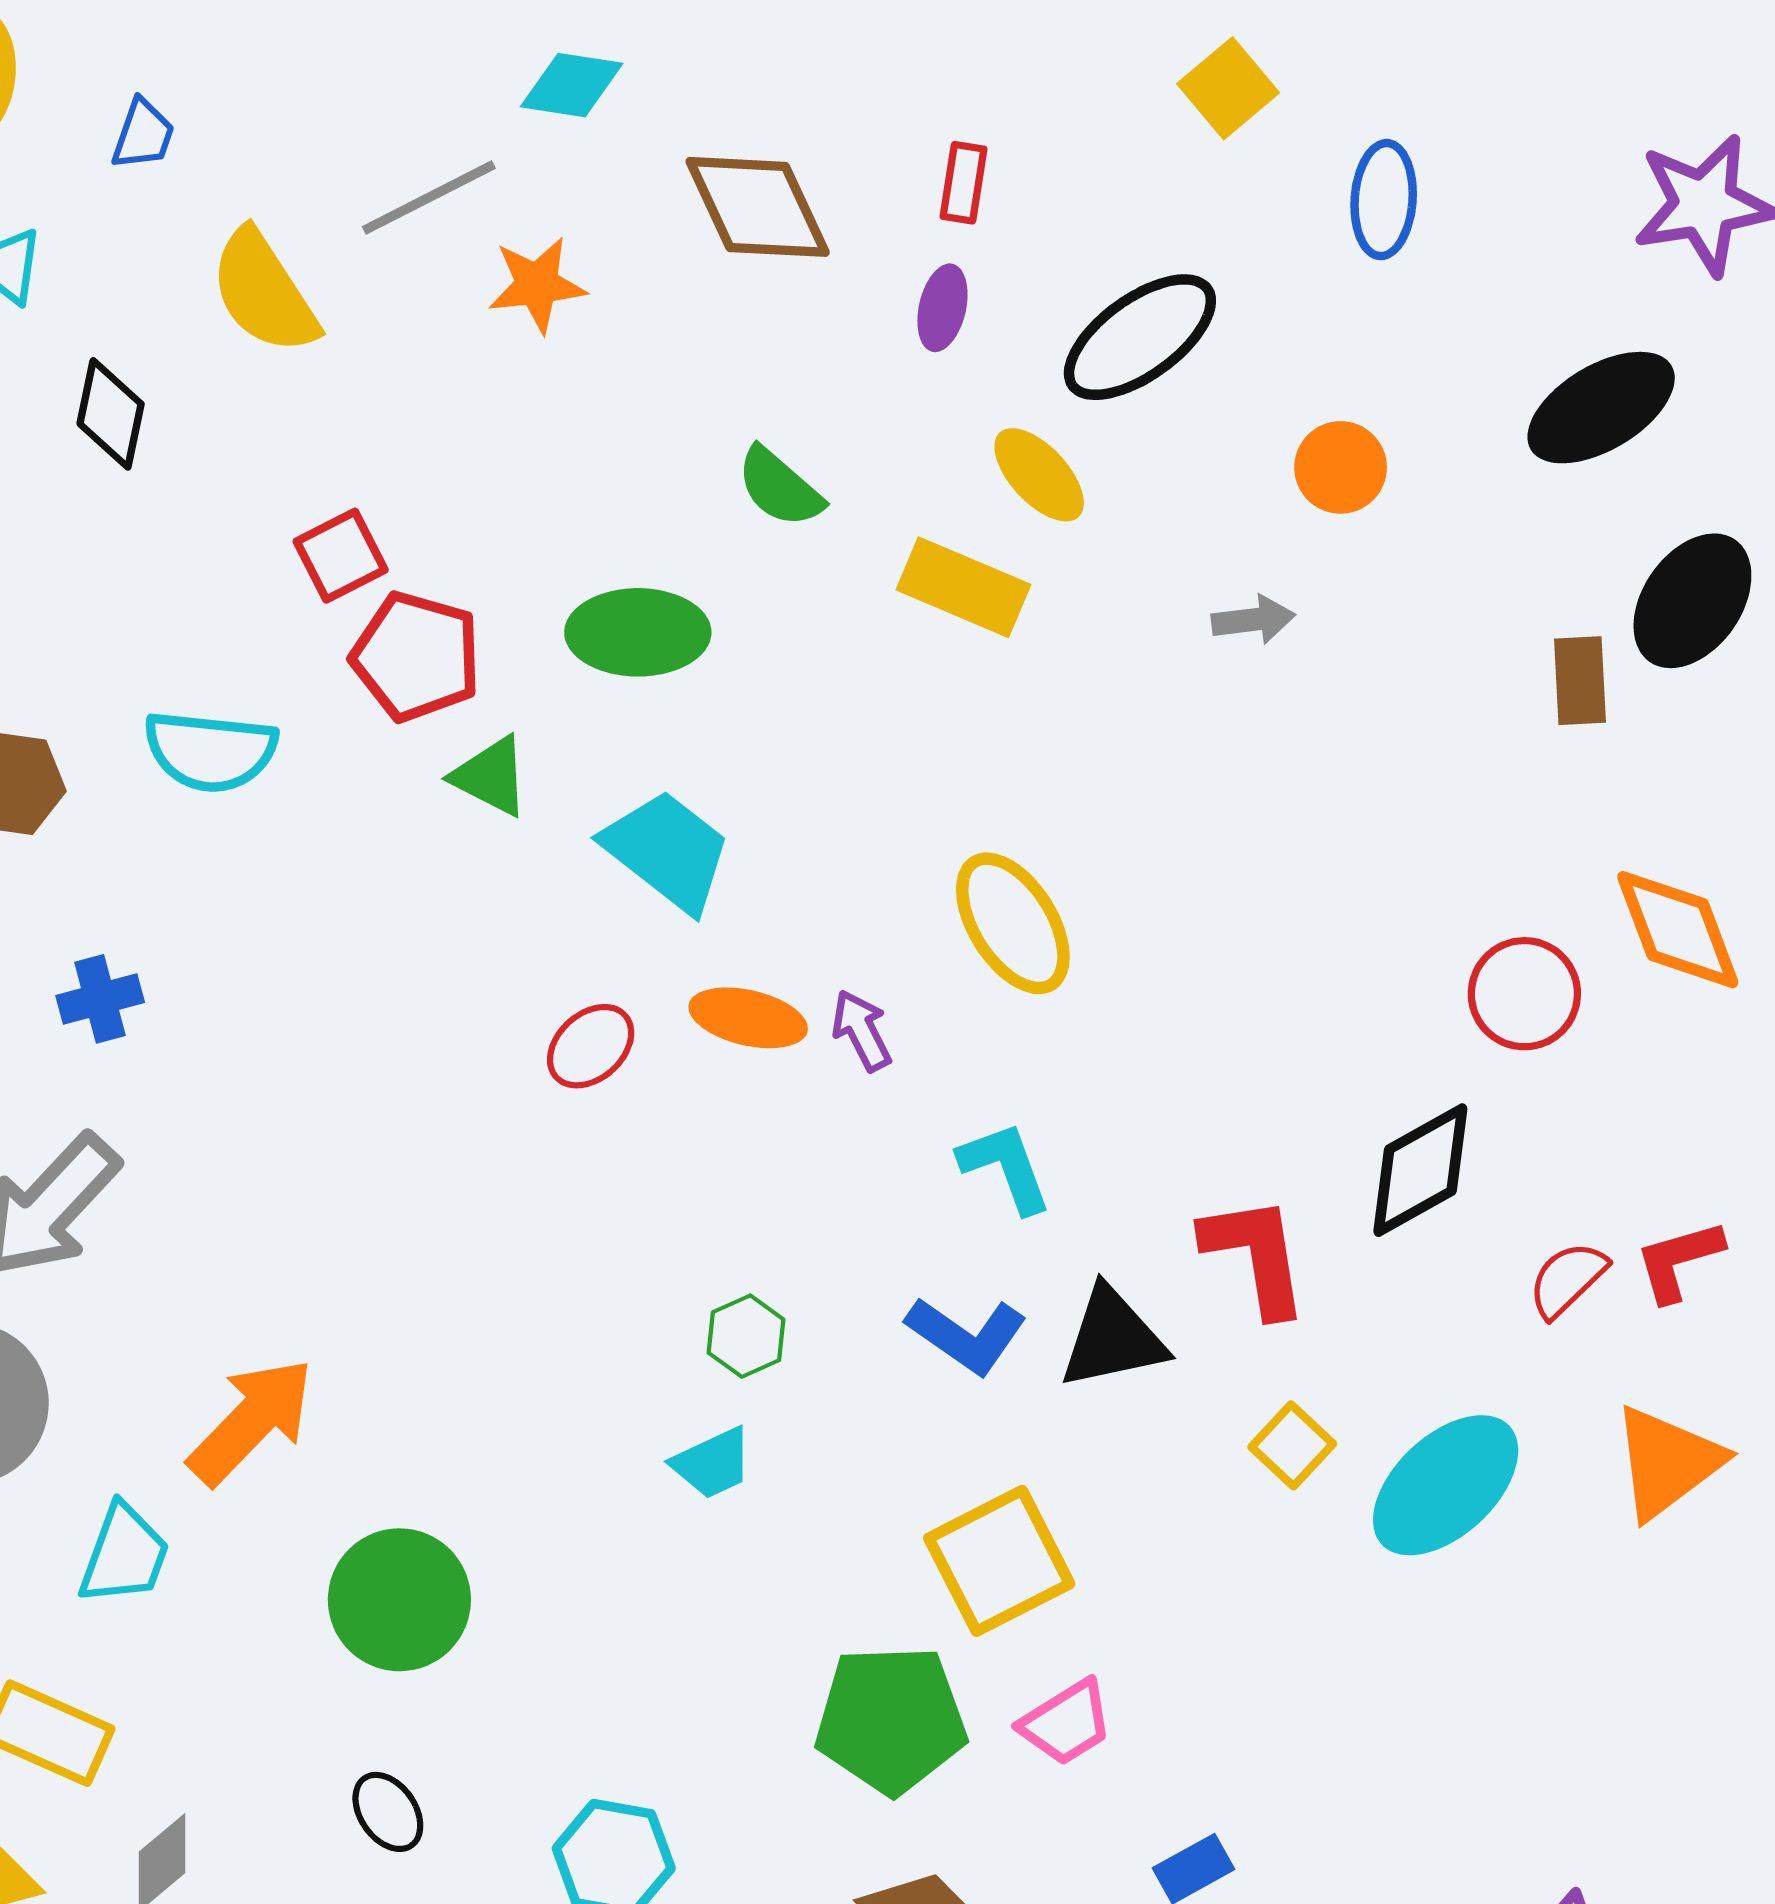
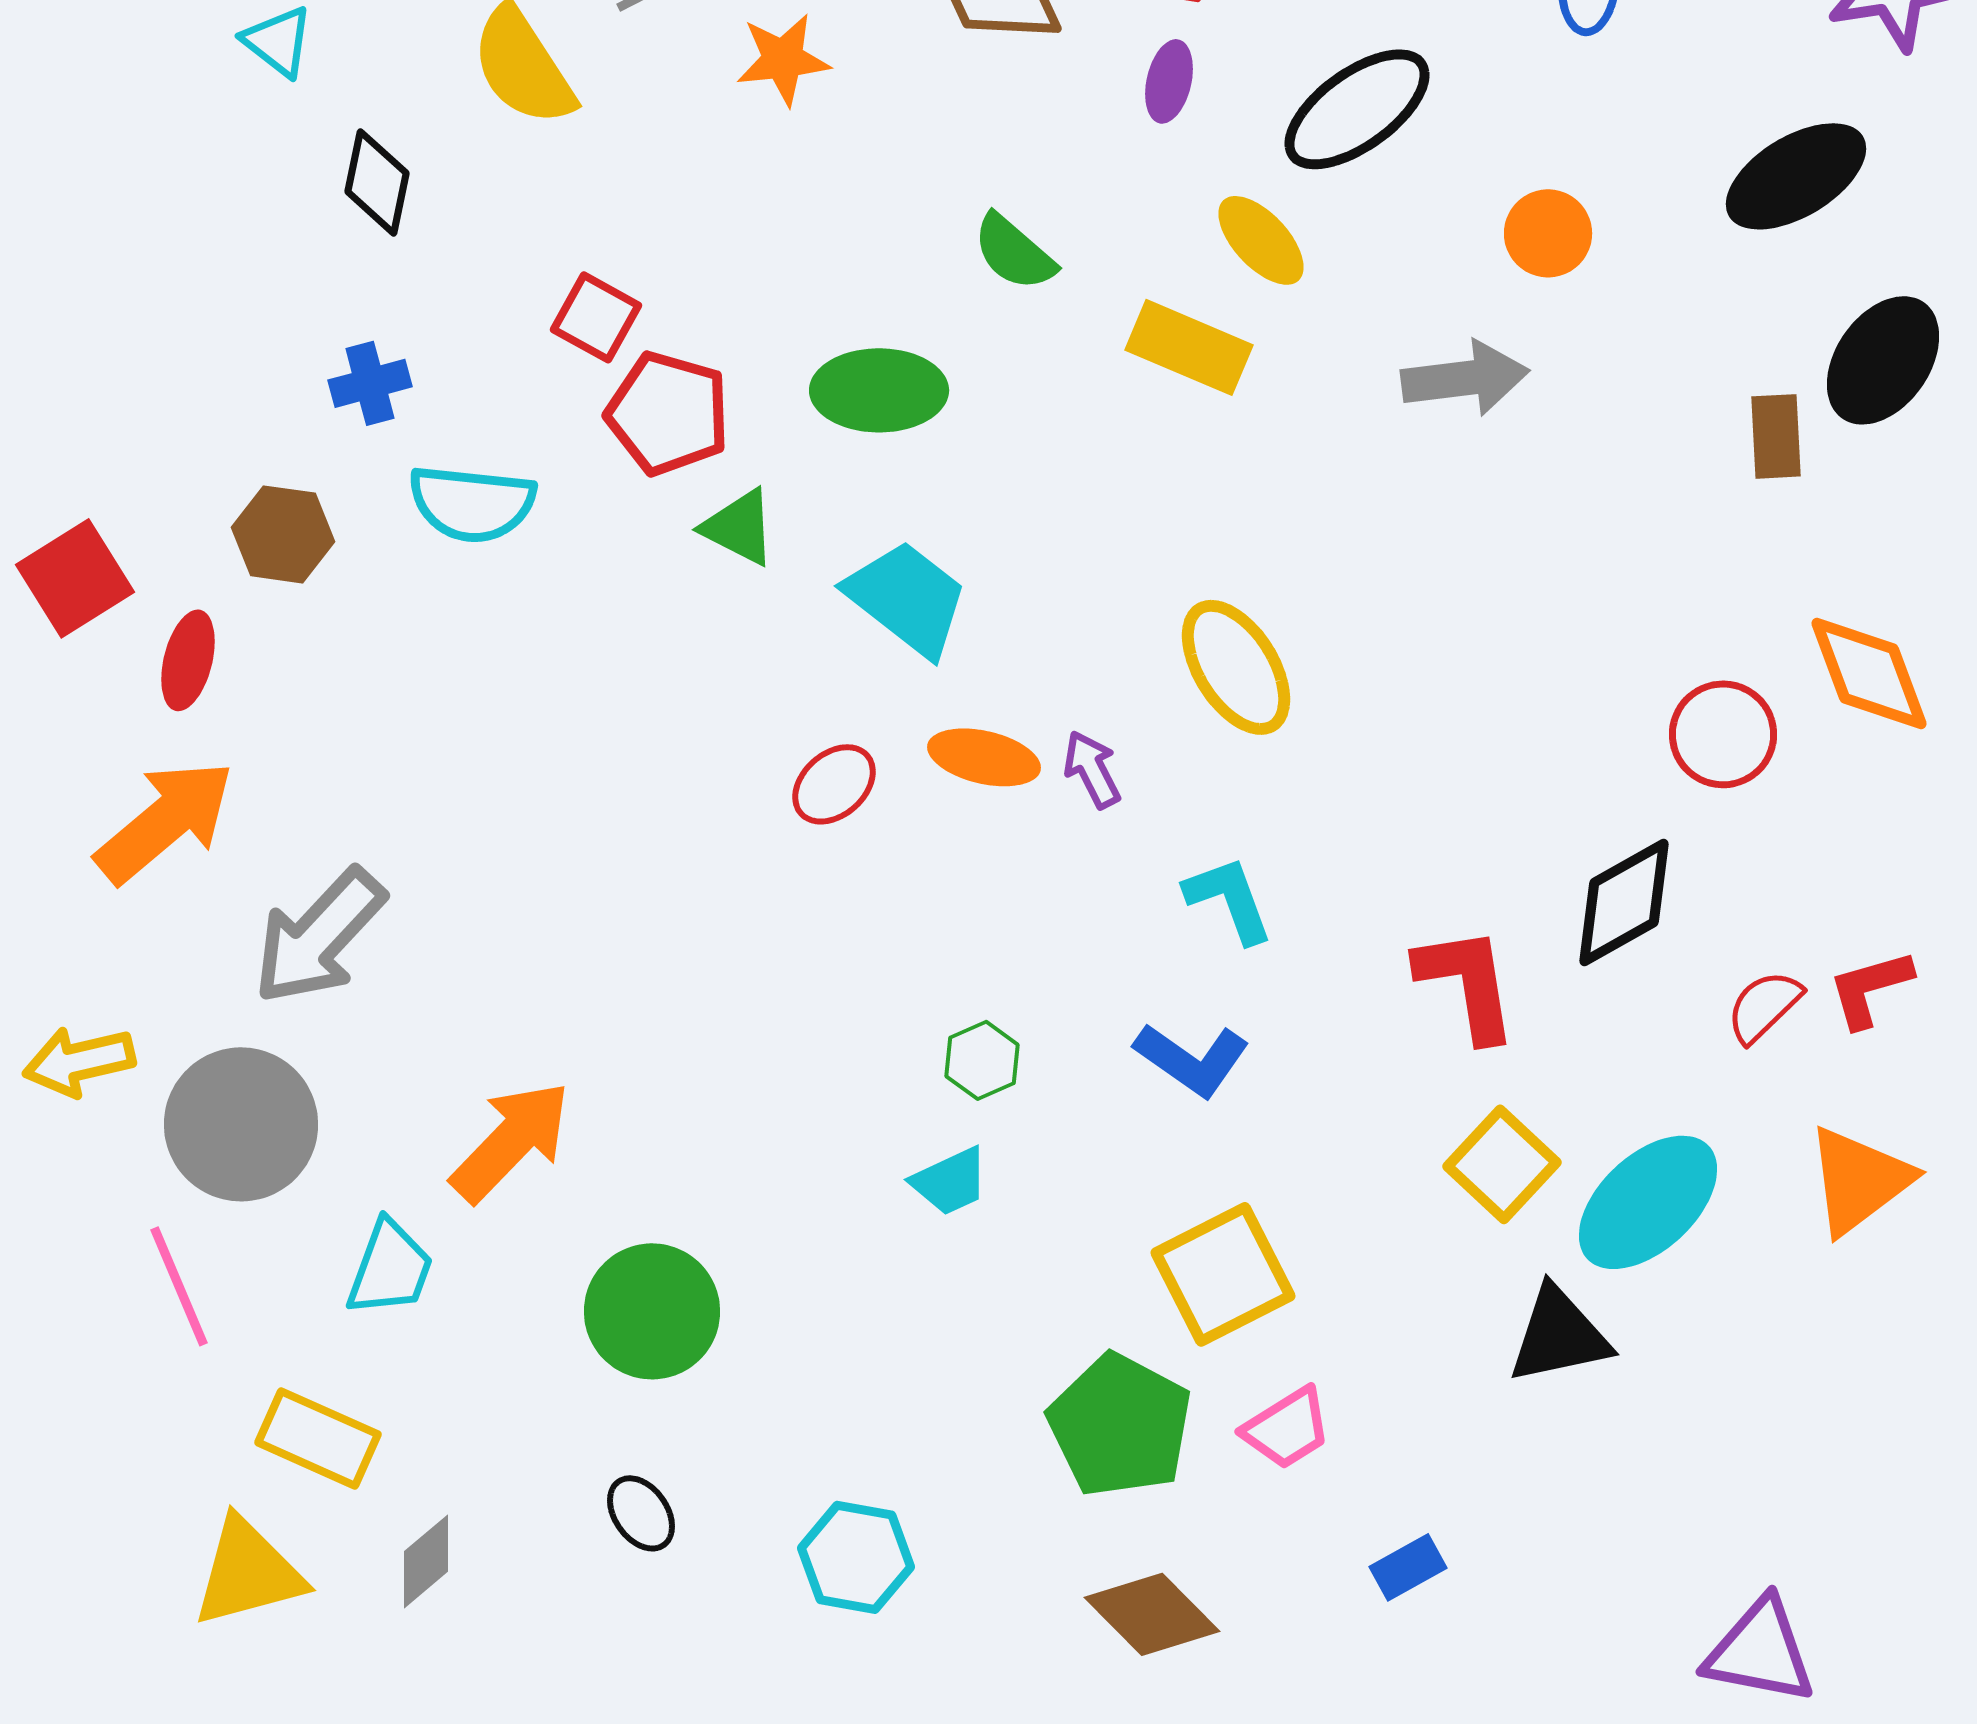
red square: (341, 556) -> (596, 317), turned -34
gray arrow: (1253, 620) -> (1465, 378), size x1.6
blue cross: (100, 999) -> (370, 383), moved
black triangle: (1113, 1338) -> (1559, 1335), moved
yellow square: (1292, 1445) -> (1502, 1164), size x1.4
green pentagon: (891, 1720) -> (1120, 1425), turned 30

